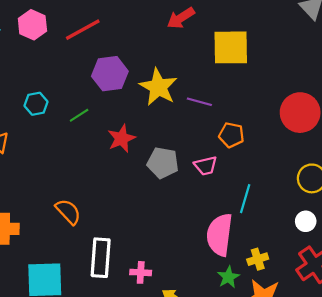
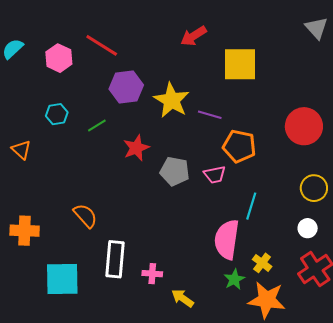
pink hexagon: (32, 25) -> (59, 58), moved
red line: (83, 30) -> (102, 45), turned 60
orange pentagon: (231, 135) -> (239, 146), size x1.4
yellow cross: (258, 259) -> (262, 263), turned -36

